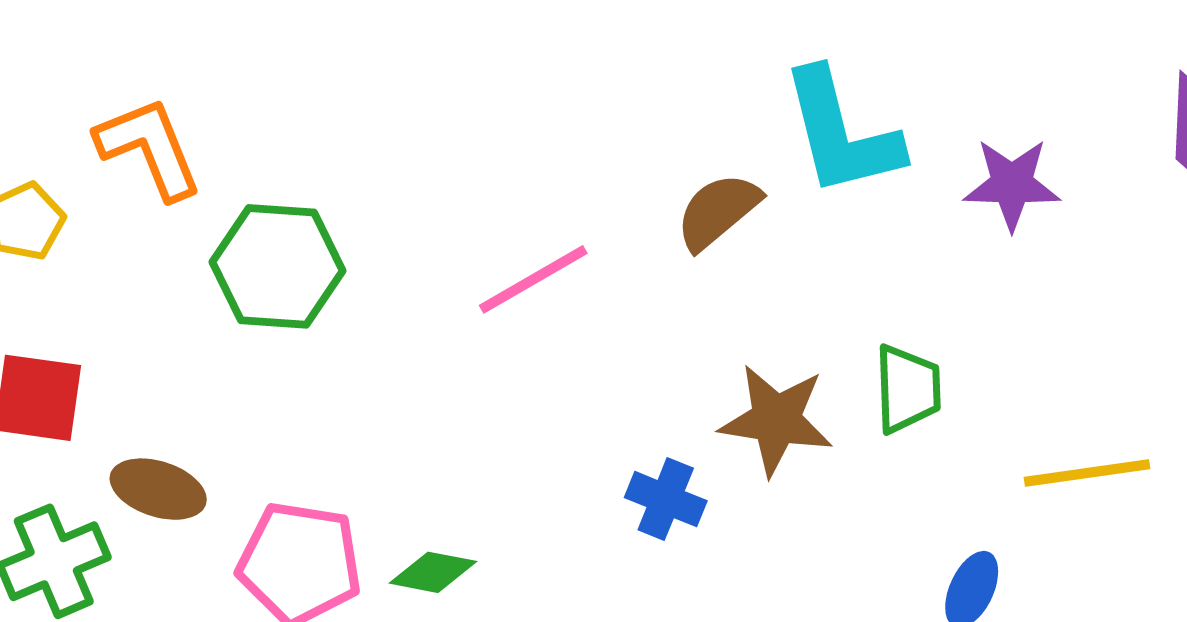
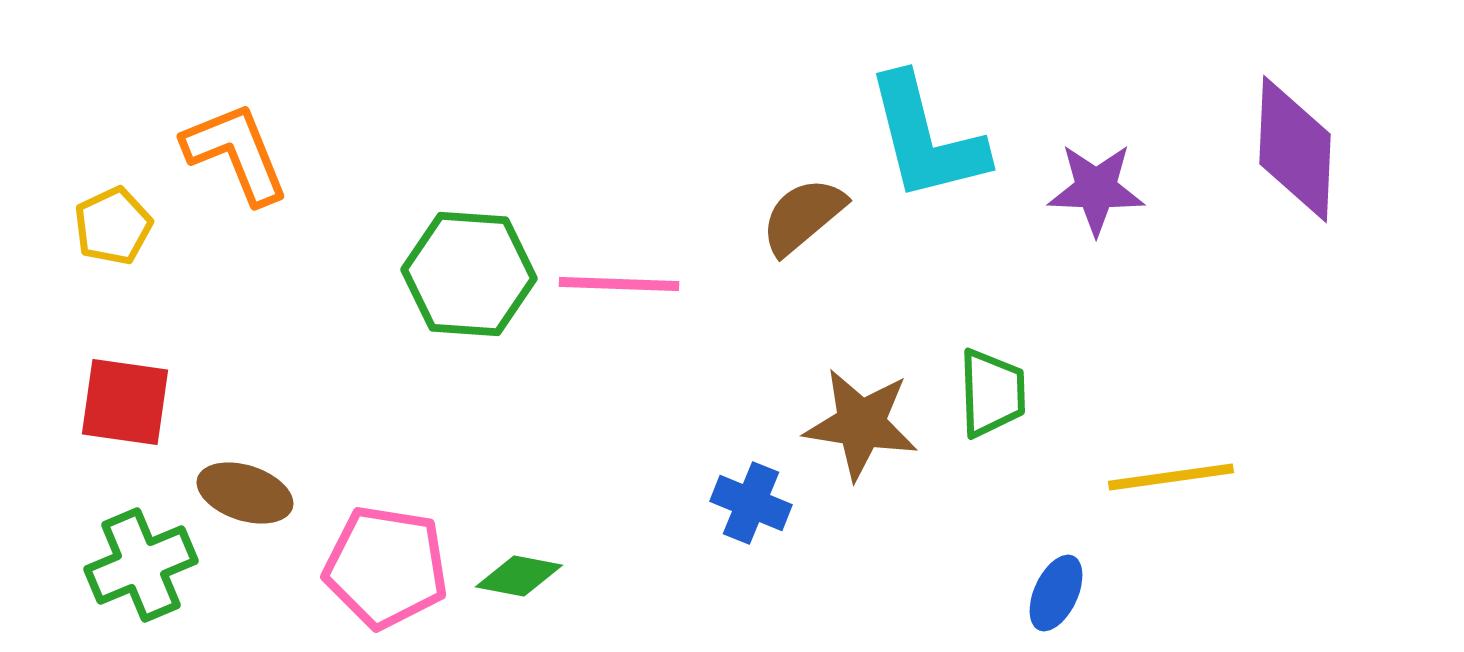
green hexagon: (278, 266) -> (469, 274), moved
pink line: (533, 279) -> (619, 284), turned 32

